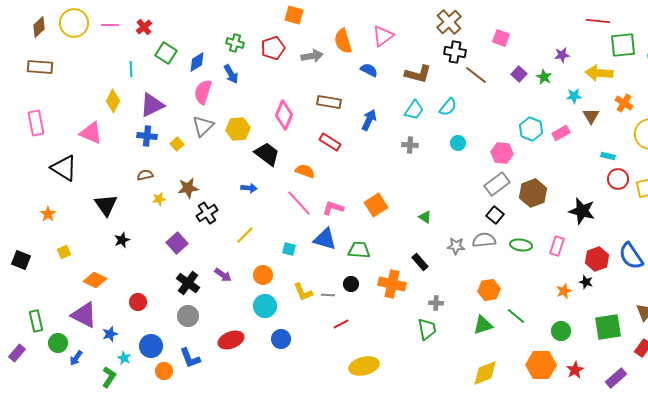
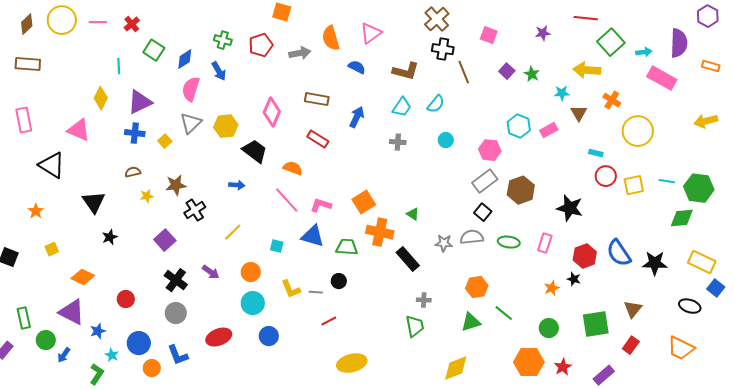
green square: (623, 45) -> (611, 42), turned -36
purple star: (562, 55) -> (543, 33), moved
brown line: (476, 75) -> (464, 72), turned 30
black rectangle: (420, 262) -> (408, 259), size x1.4
orange cross: (392, 284) -> (380, 232), moved
yellow diamond: (485, 373) -> (456, 368), moved

